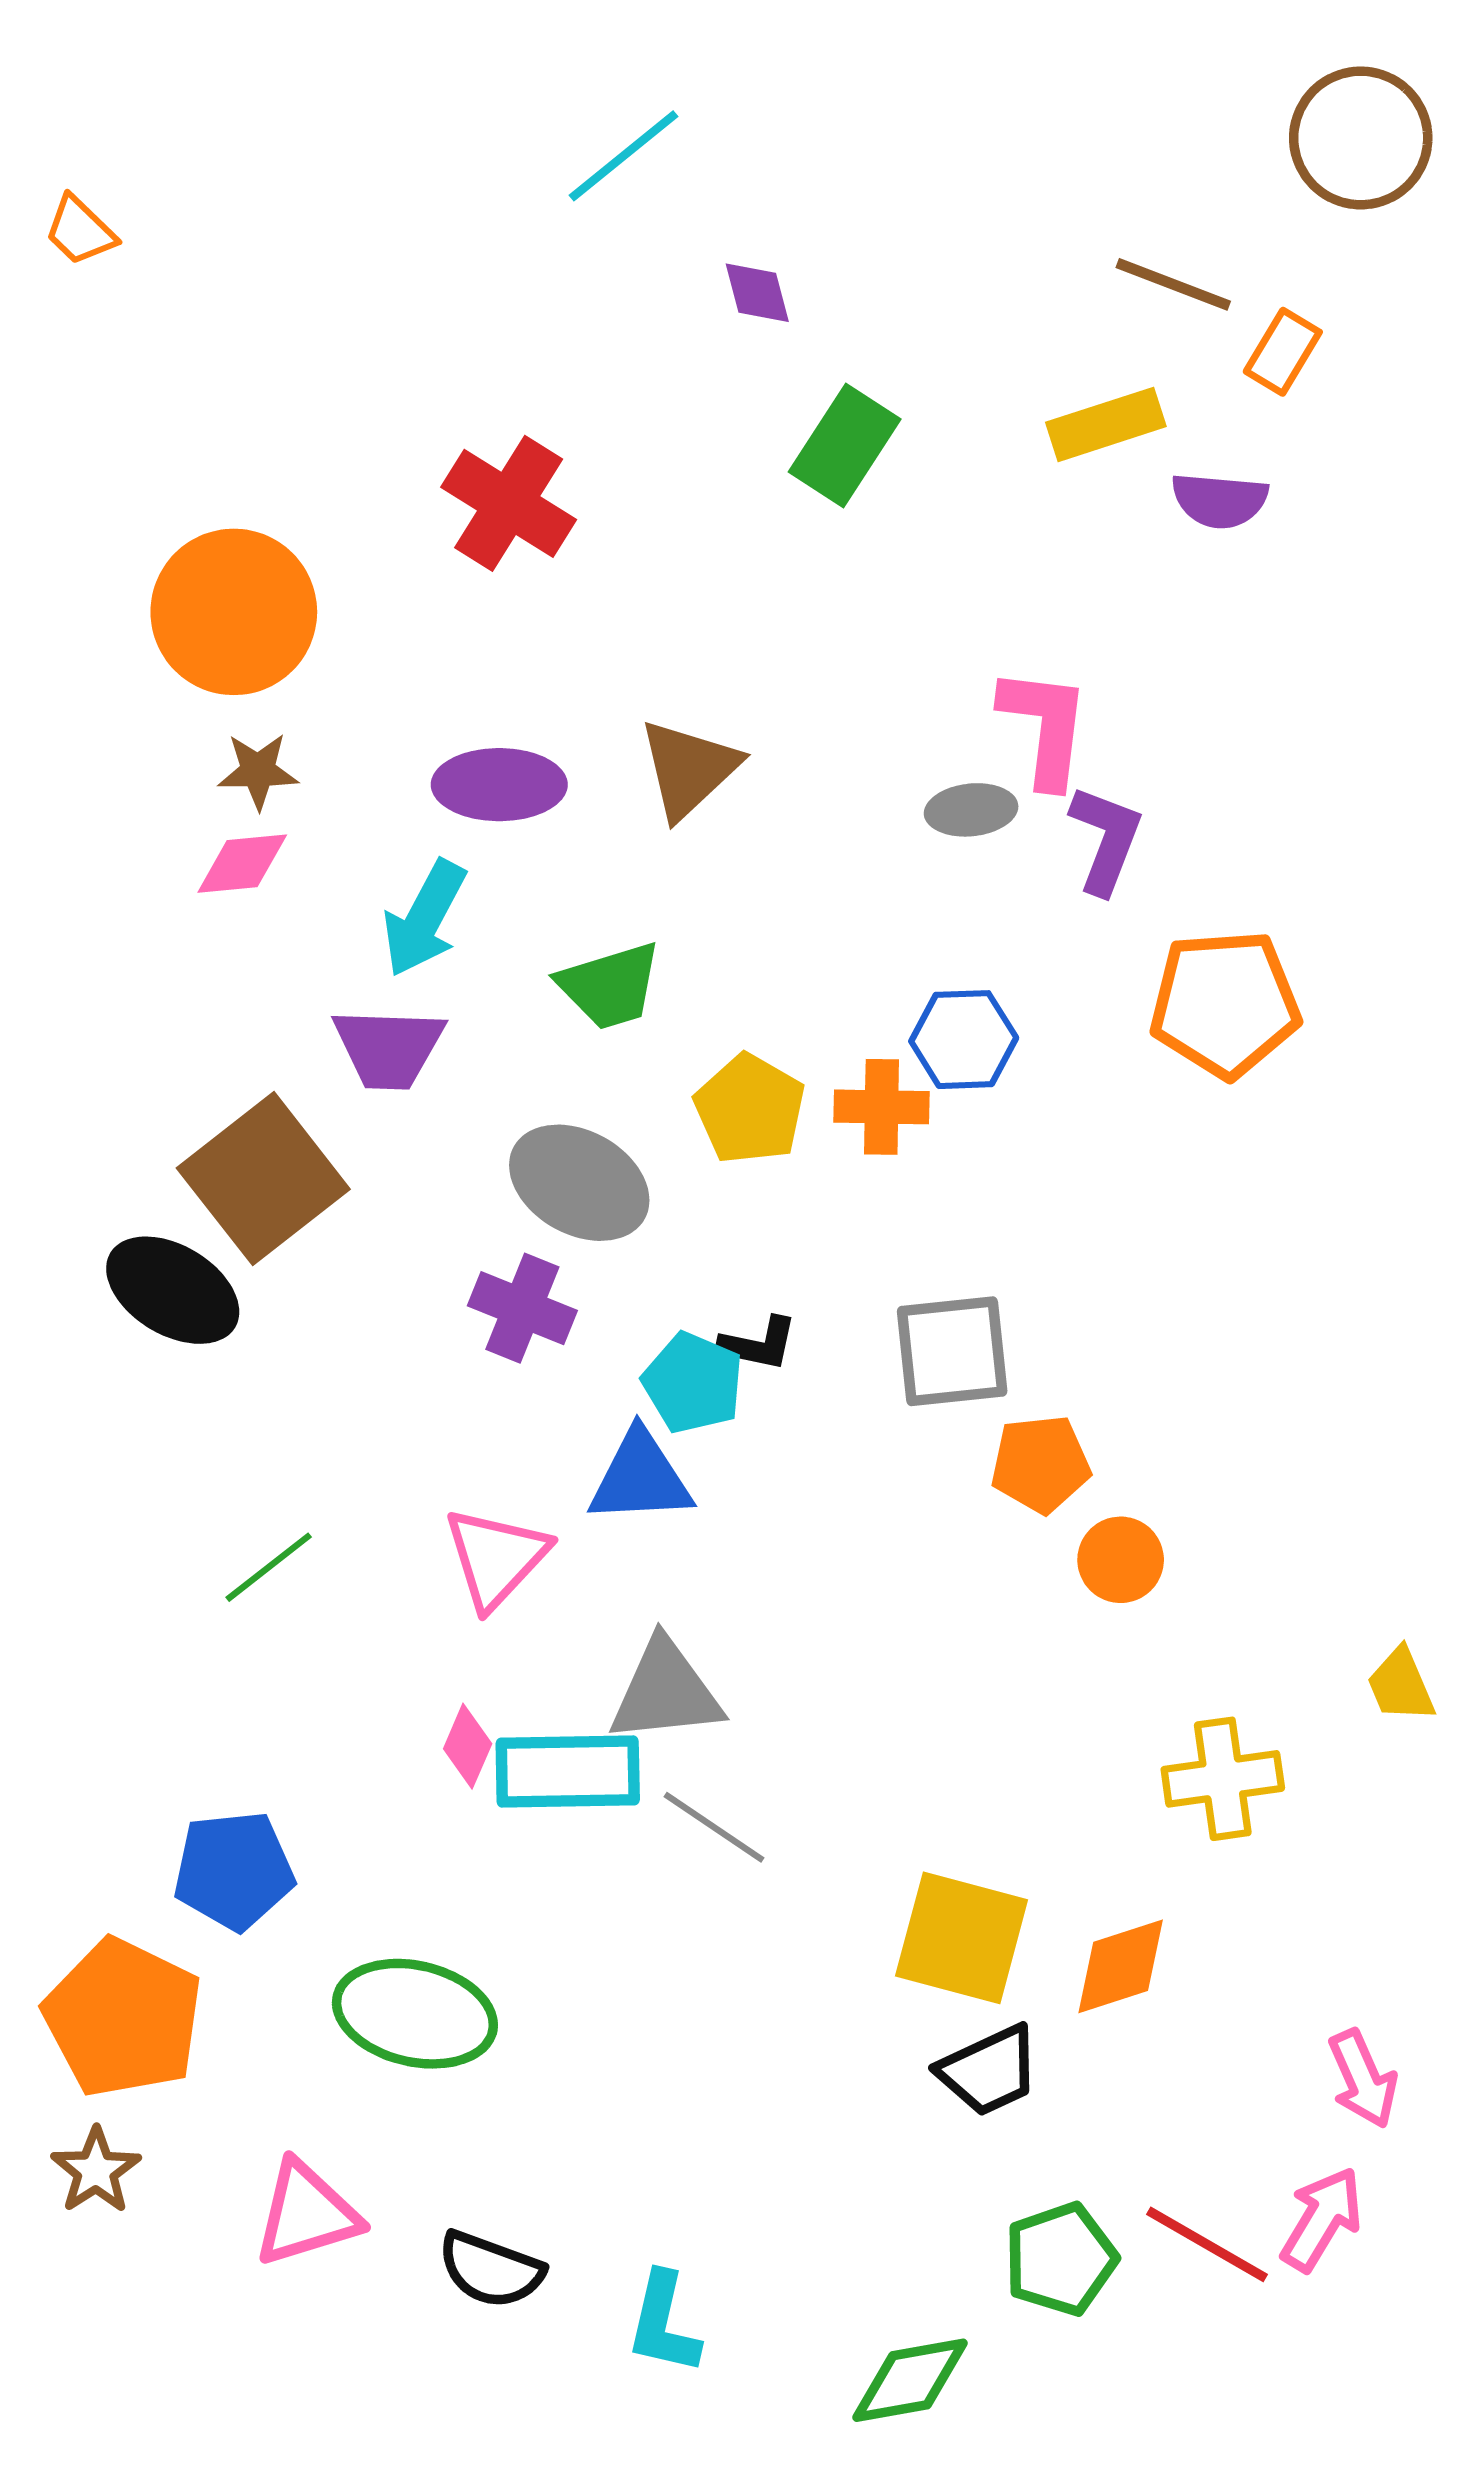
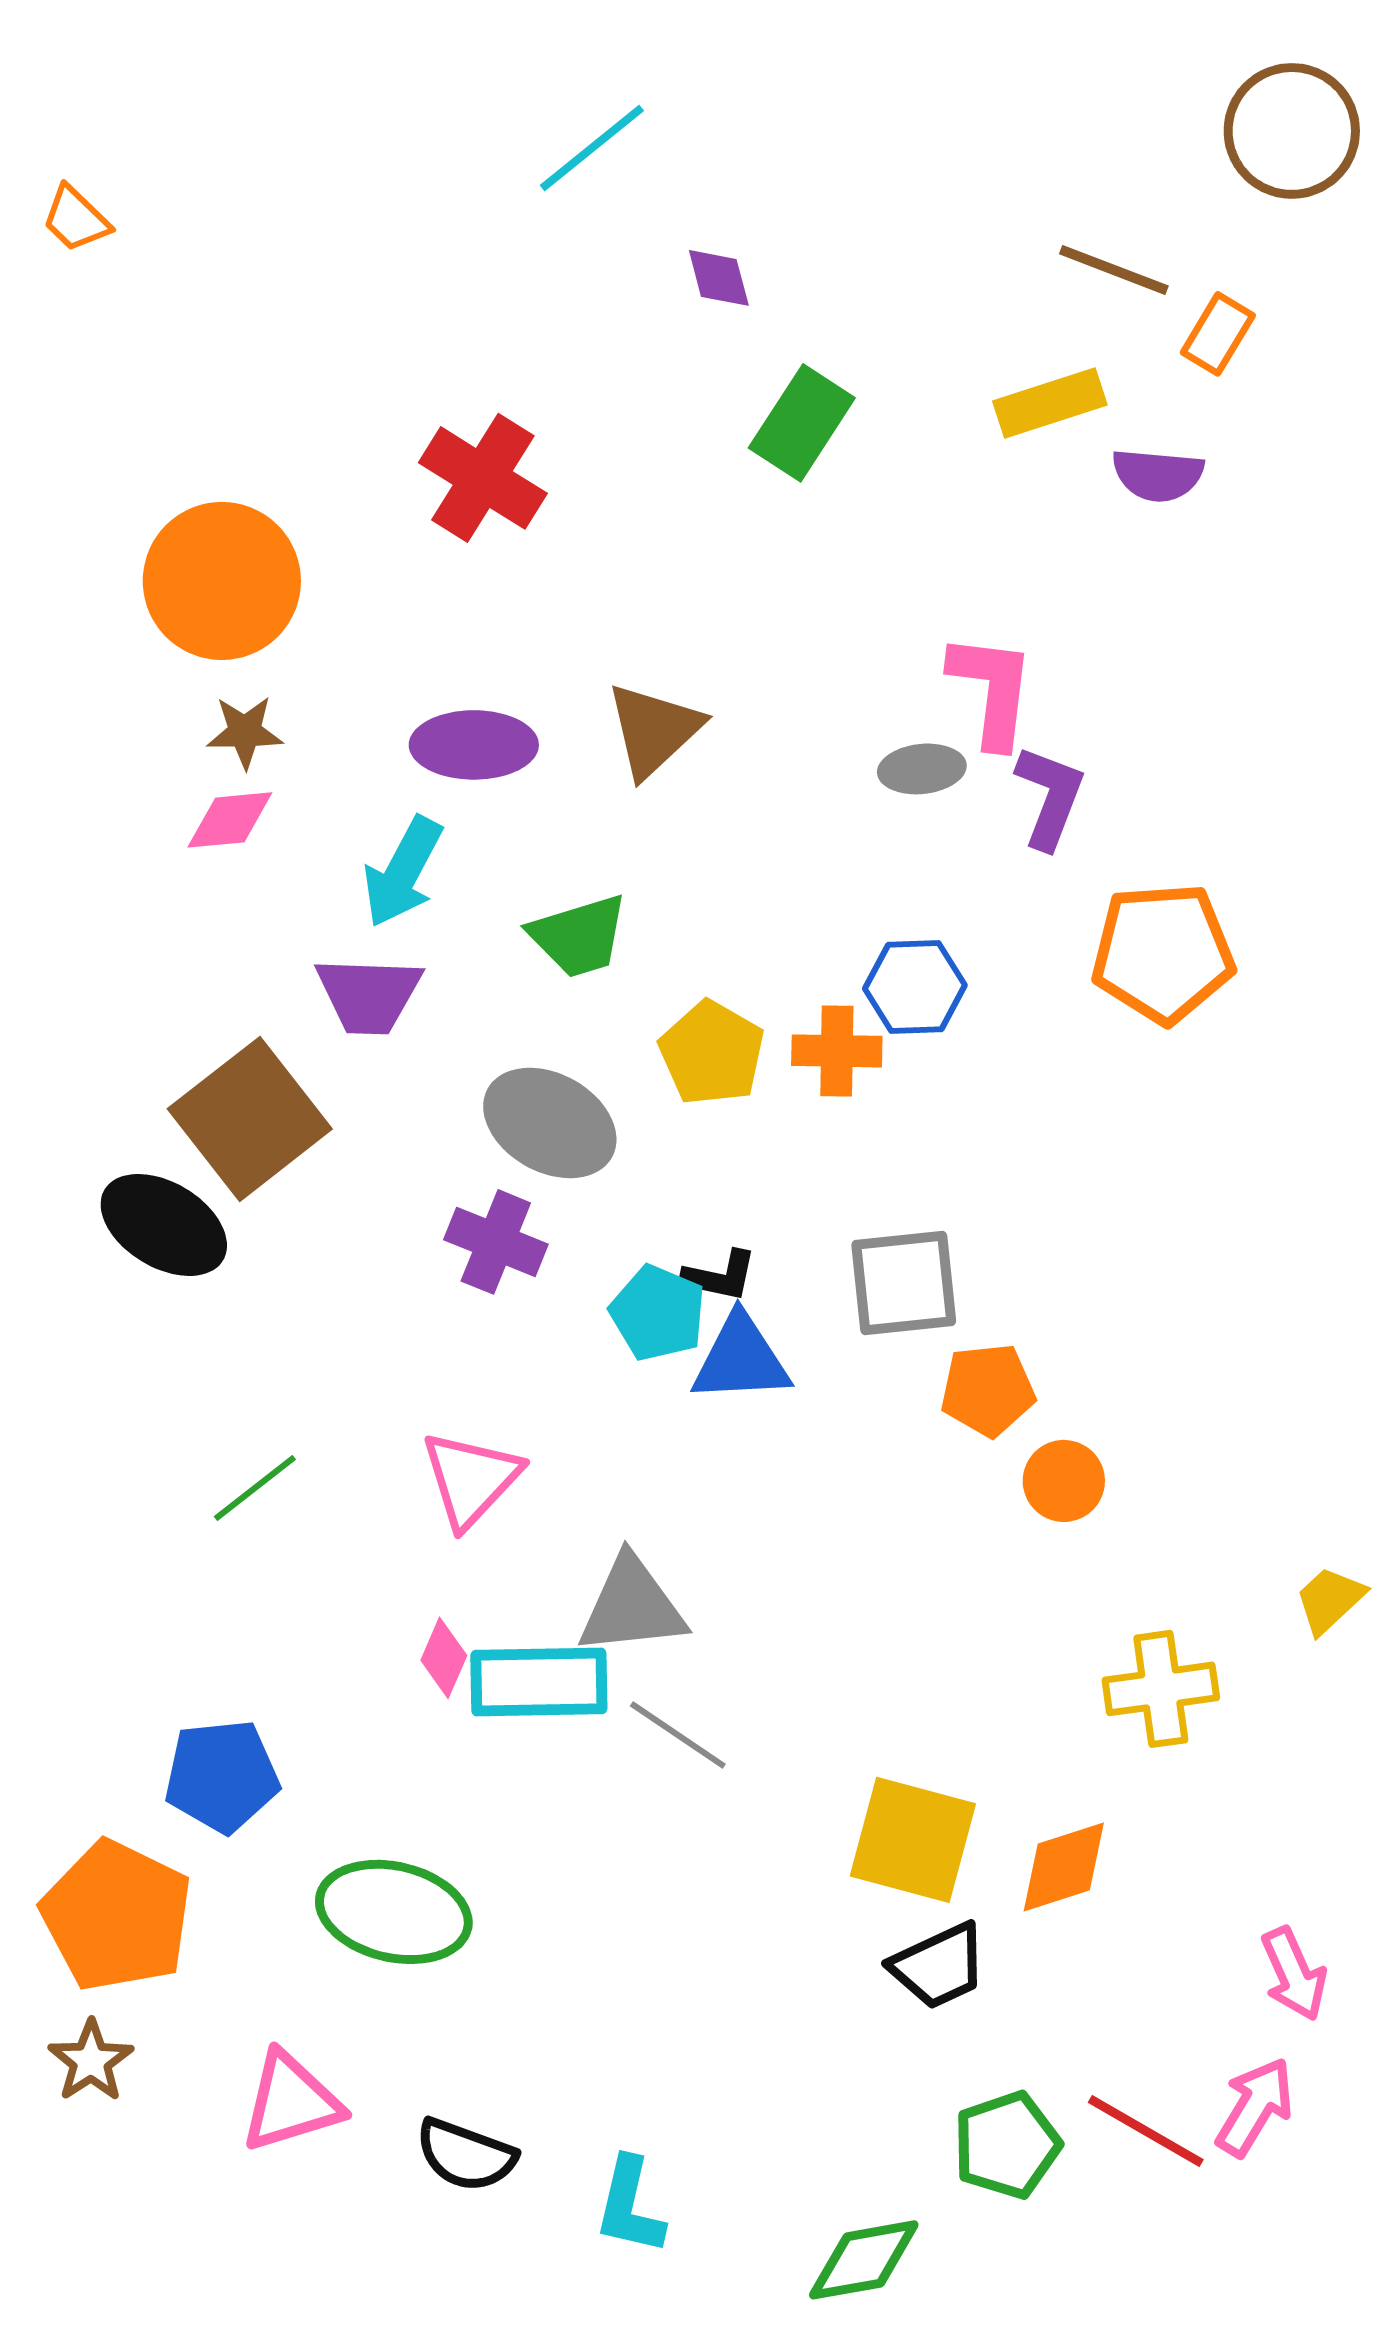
blue triangle: (640, 1478) -> (741, 1359), moved
yellow trapezoid: (1401, 1685) -> (1330, 1600), turned 70

